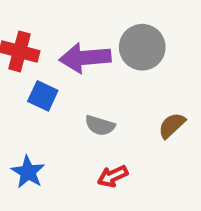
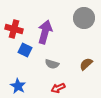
gray circle: (142, 47) -> (84, 18), moved
purple arrow: (85, 58) -> (45, 32), turned 110

